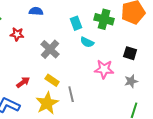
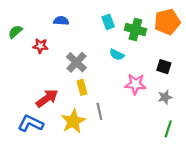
cyan rectangle: (76, 23) -> (108, 22), moved
yellow rectangle: (52, 80) -> (82, 87), moved, turned 40
red arrow: (23, 82) -> (47, 98), size x1.5

